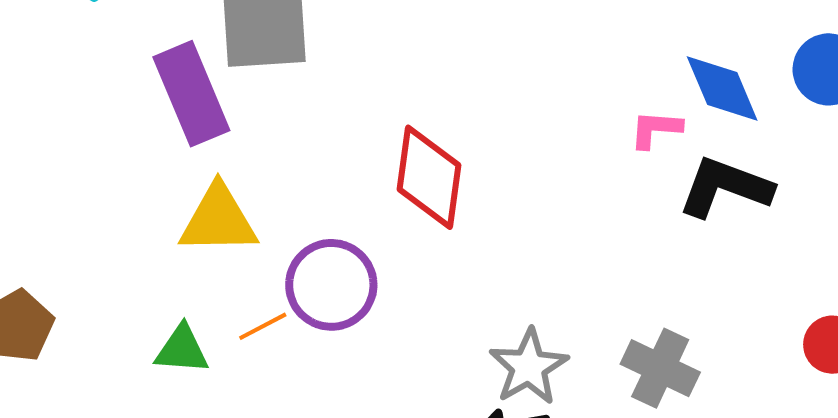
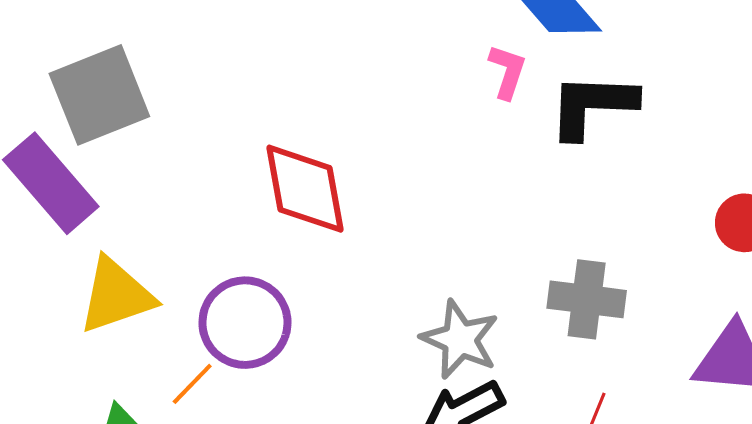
pink L-shape: (656, 129) -> (507, 72), turned 122

